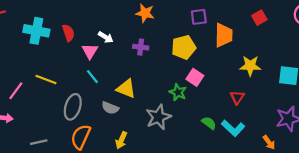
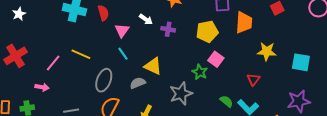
white arrow: (106, 37) -> (146, 19), moved
gray semicircle: (110, 108) -> (138, 83), turned 133

